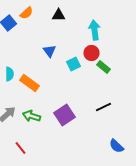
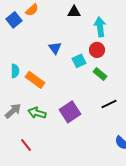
black triangle: (58, 15) -> (74, 12), moved
green rectangle: (104, 67) -> (100, 74), moved

